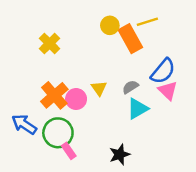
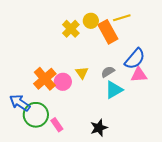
yellow cross: (50, 43) -> (71, 29), moved
pink triangle: (168, 91) -> (139, 75), turned -48
green circle: (58, 133) -> (36, 115), moved

